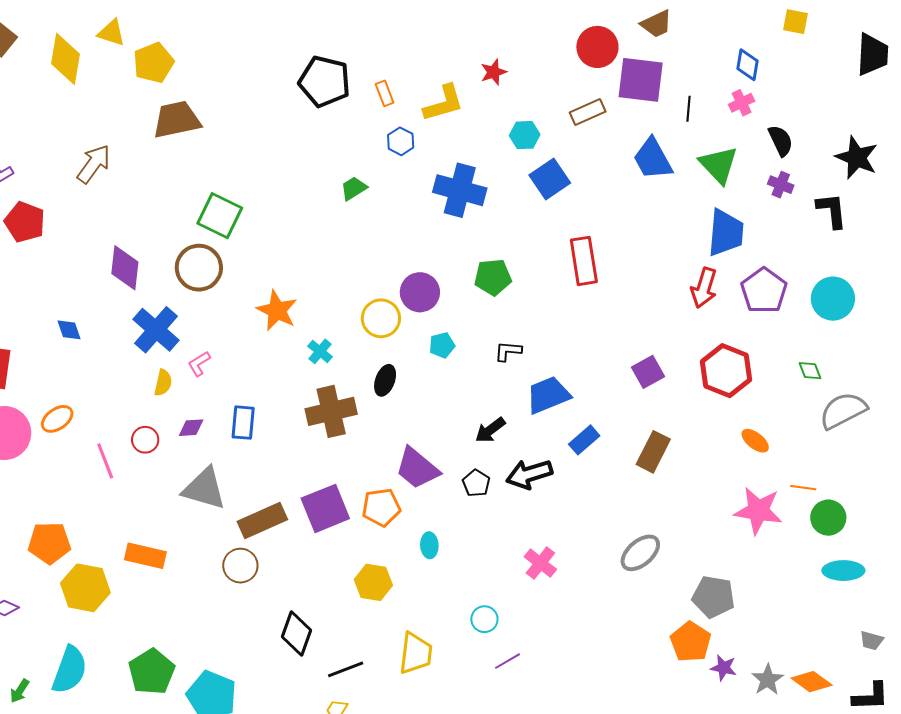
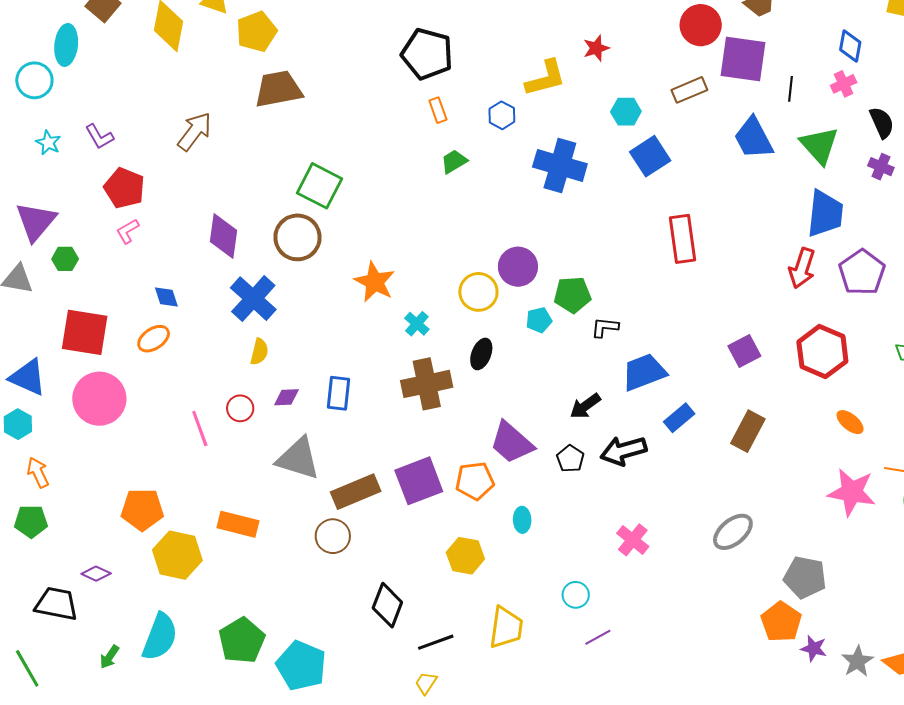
orange rectangle: (385, 93) -> (438, 110), moved
green pentagon: (493, 277) -> (572, 295), moved
pink L-shape: (199, 364) -> (128, 231), moved
orange ellipse: (57, 419) -> (154, 339), moved

